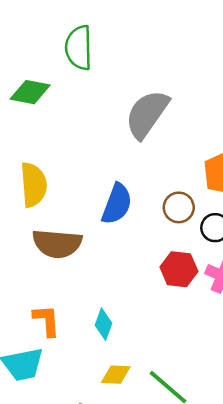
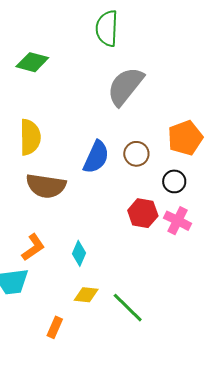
green semicircle: (79, 48) -> (107, 28), moved
brown circle: (179, 207) -> (136, 154), moved
orange L-shape: (46, 321) -> (33, 247), turned 56

